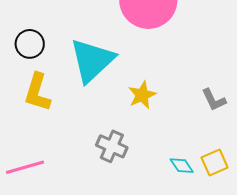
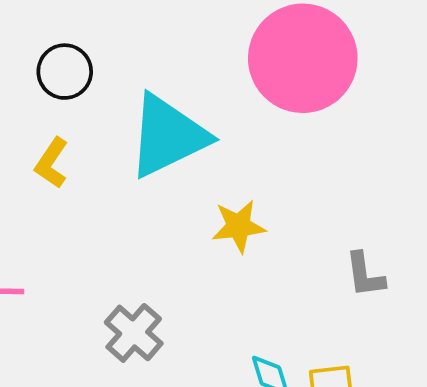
yellow L-shape: (37, 92) -> (52, 163), size x0.7
gray cross: (112, 146) -> (134, 333), moved

